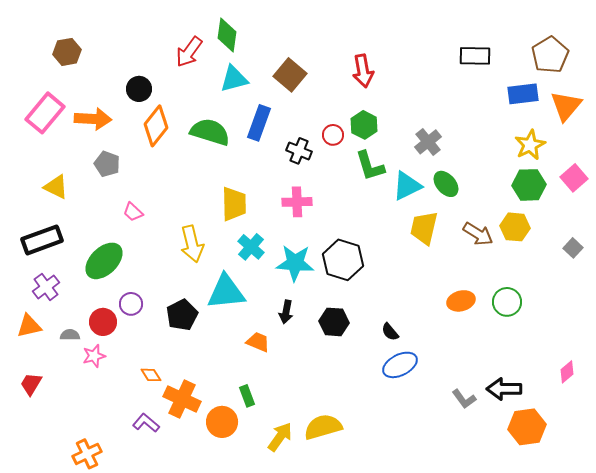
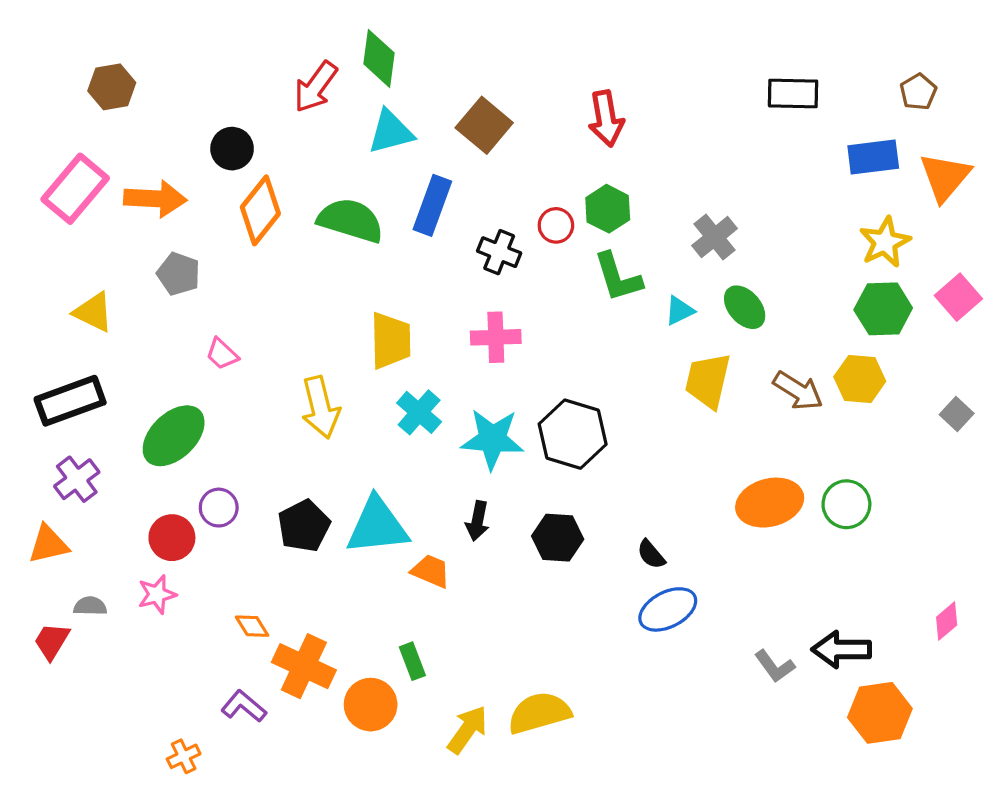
brown pentagon: (550, 55) -> (918, 92), size x0.6
cyan triangle: (407, 186) -> (679, 311), size x0.6
cyan triangle: (226, 292) -> (377, 526), moved
orange ellipse: (461, 301) -> (770, 503), size x1.4
gray semicircle: (70, 335) -> (90, 606), moved
orange cross: (87, 454) -> (184, 756), moved, size x0.7

